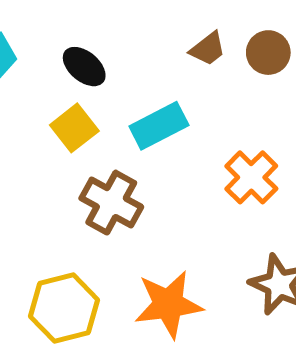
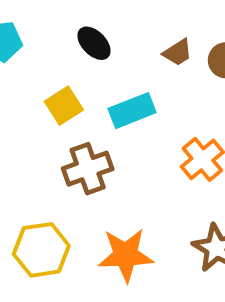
black ellipse: (84, 67) -> (94, 43), moved
brown cross: (111, 203) -> (88, 169), turned 36

